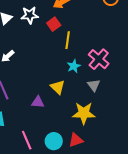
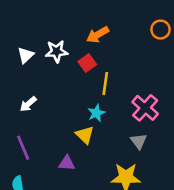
cyan star: (74, 66) -> (96, 113), moved
yellow triangle: (58, 87) -> (85, 135), moved

